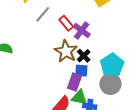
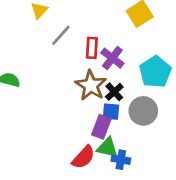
red rectangle: (66, 23) -> (92, 48), turned 42
cyan pentagon: (112, 65) -> (155, 72), moved
gray circle: (110, 84) -> (143, 111), moved

